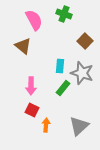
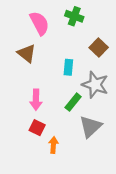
cyan rectangle: (60, 66) -> (68, 67), moved
gray triangle: (79, 126) -> (90, 126), moved

